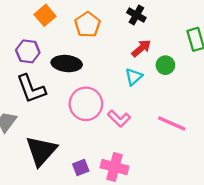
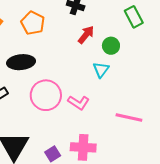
cyan triangle: (134, 77) -> (101, 70), moved
pink line: (172, 124) -> (129, 117), moved

